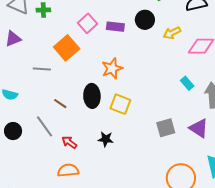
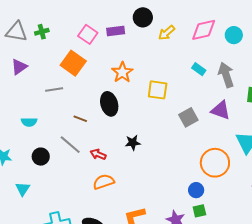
yellow arrow: (172, 33) -> (167, 33), moved
yellow square: (120, 104) -> (158, 90), moved

